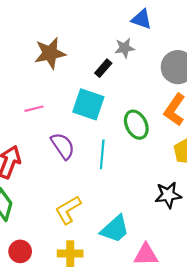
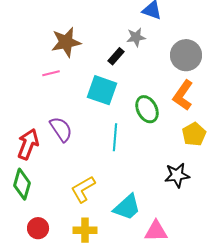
pink line: (34, 109) -> (51, 73), moved
purple semicircle: (63, 146) -> (61, 129), moved

